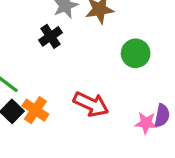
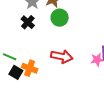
green circle: (136, 53) -> (60, 18), moved

